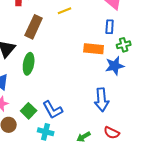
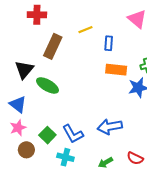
blue rectangle: (110, 27) -> (109, 43), moved
green ellipse: (29, 64) -> (47, 85), turned -70
blue arrow: (102, 100) -> (110, 127), moved, turned 85

